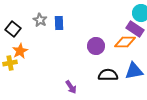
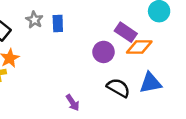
purple rectangle: (135, 29) -> (126, 32), moved
black semicircle: (108, 75) -> (118, 88), turned 30

